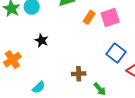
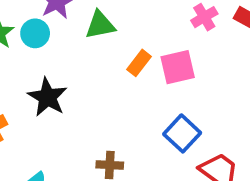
black star: (42, 40) -> (47, 97), size x1.5

